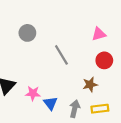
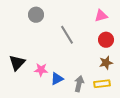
brown star: (90, 85) -> (106, 63), moved
blue triangle: (50, 103) -> (57, 79), turned 40

